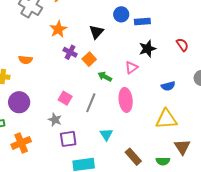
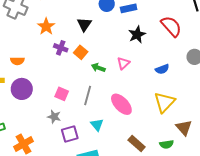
red semicircle: (182, 45) -> (171, 26), size x1.6
pink triangle: (131, 67) -> (123, 63), moved
pink ellipse: (126, 100) -> (121, 104), moved, turned -30
purple circle: (19, 102) -> (22, 89), moved
yellow triangle: (166, 119) -> (164, 102), turned -35
cyan triangle: (106, 134) -> (97, 125), moved

